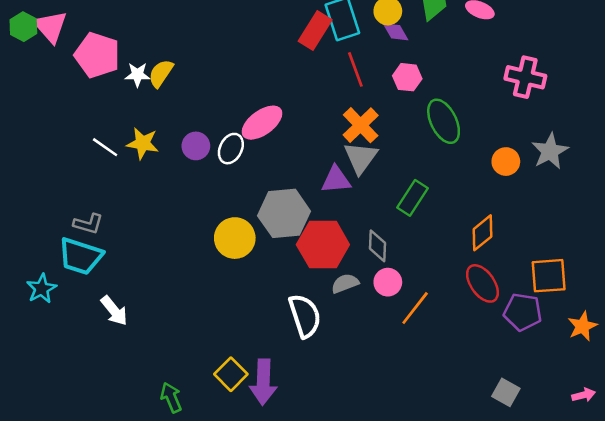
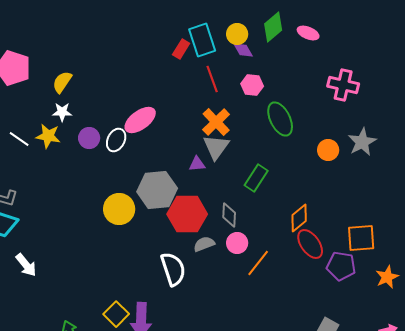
red rectangle: (315, 31) -> (181, 49), size x0.7
white star: (137, 75) -> (62, 112), moved
purple triangle: (336, 180) -> (197, 164), size x0.7
orange diamond: (482, 233) -> (299, 218), moved

